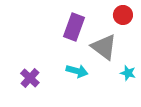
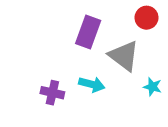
purple cross: (30, 78) -> (52, 93), moved, turned -30

